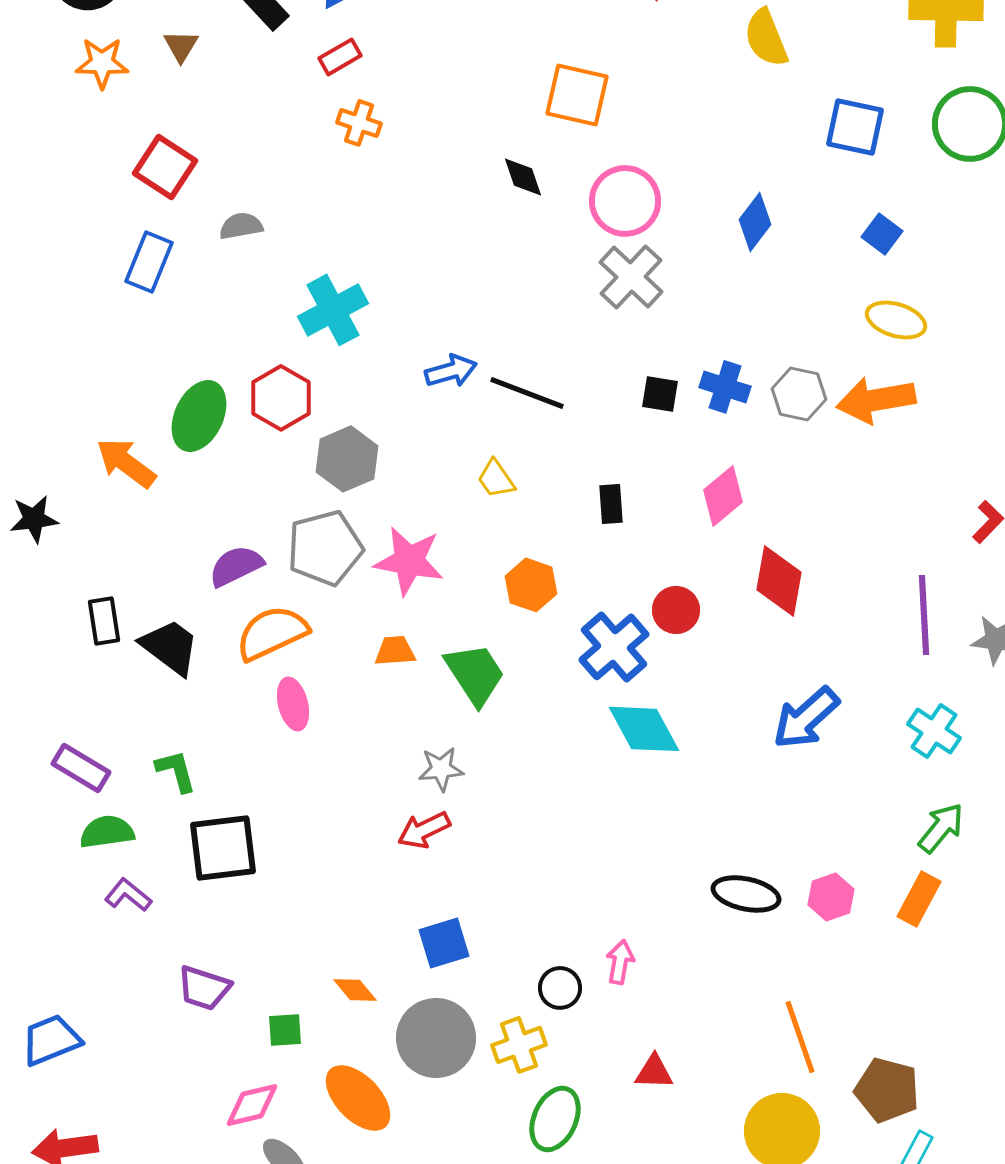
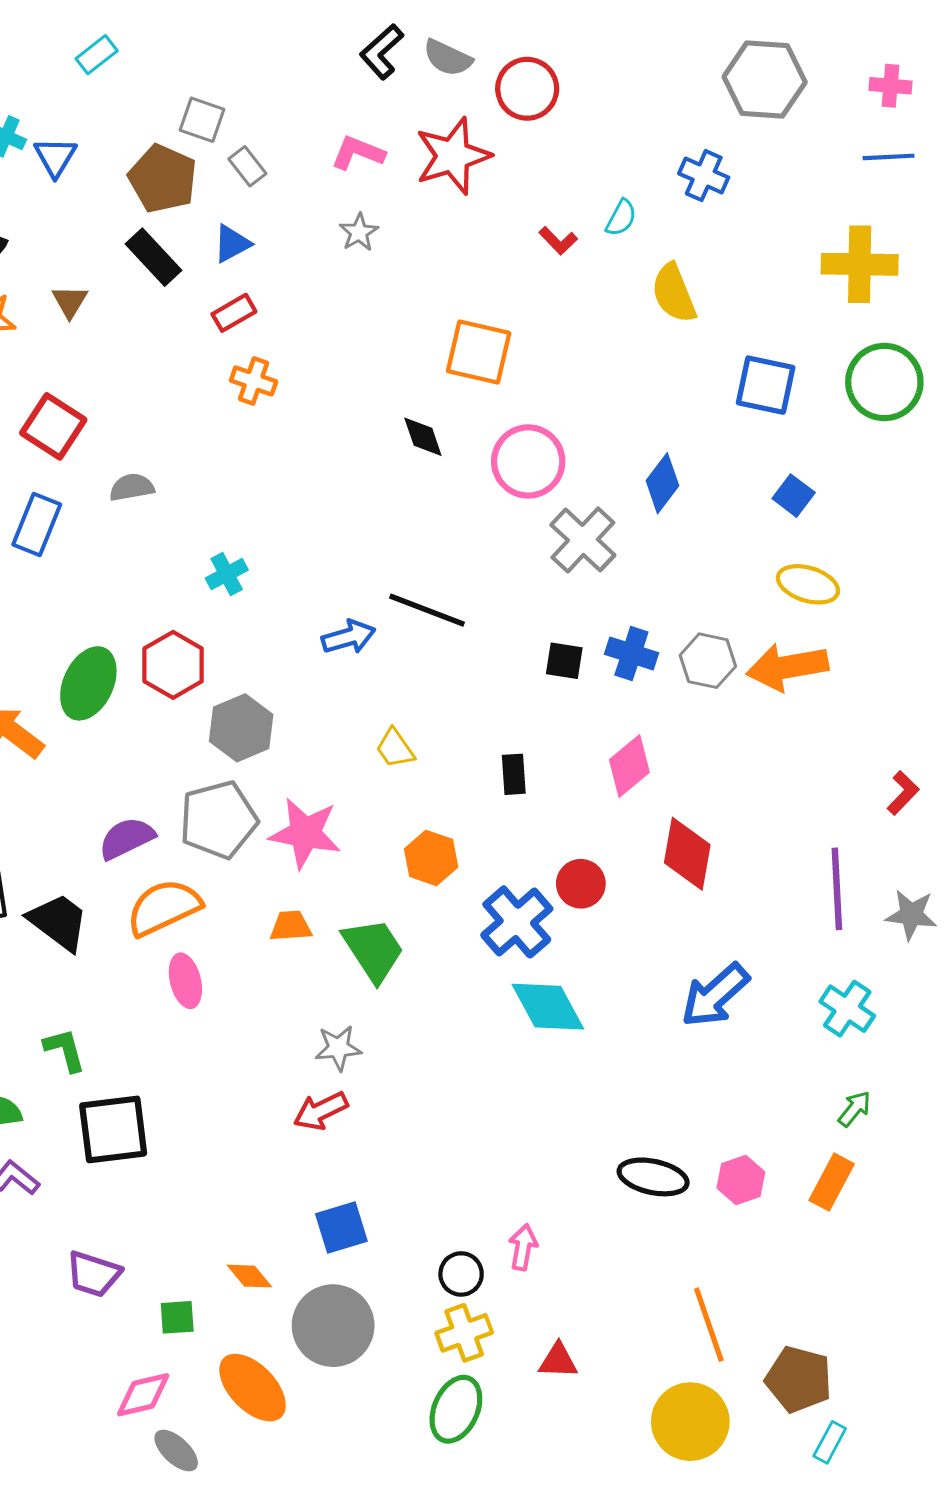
gray cross: (631, 277) -> (583, 540), moved
cyan cross: (333, 310) -> (227, 574), size x0.6
black line: (527, 393) -> (427, 610), moved
green arrow: (941, 828) -> (854, 1109), size x0.7
yellow cross: (519, 1045) -> (464, 1333), moved

